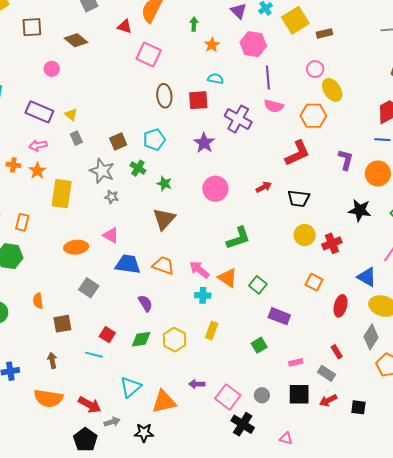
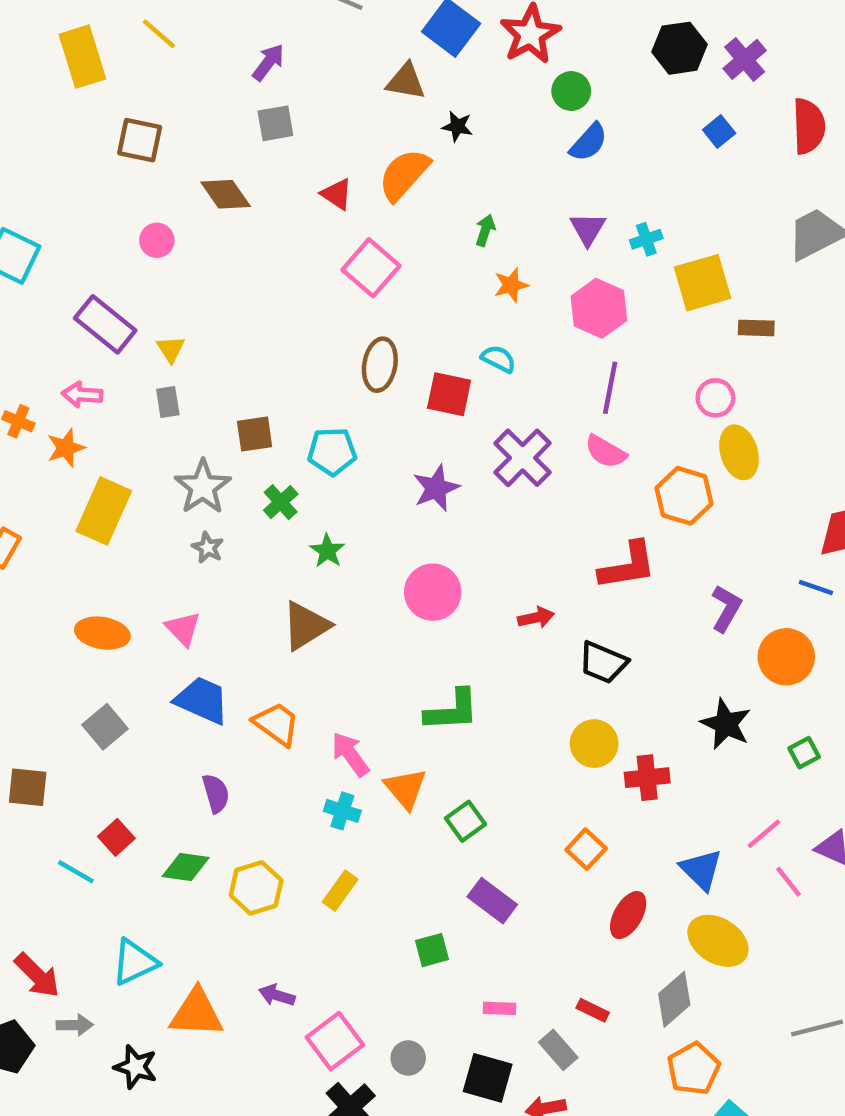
red rectangle: (337, 352) -> (593, 1010), turned -48

